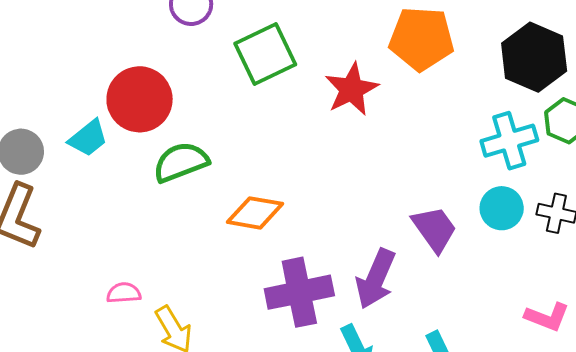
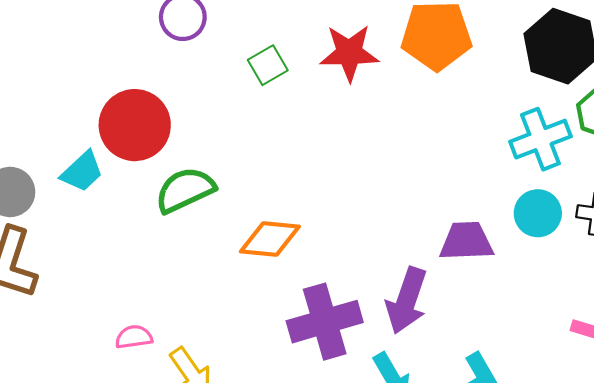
green square: (265, 54) -> (268, 65), size x0.6
red star: (352, 89) -> (349, 53), moved, turned 30
purple trapezoid: (434, 229) -> (466, 241), turned -52

